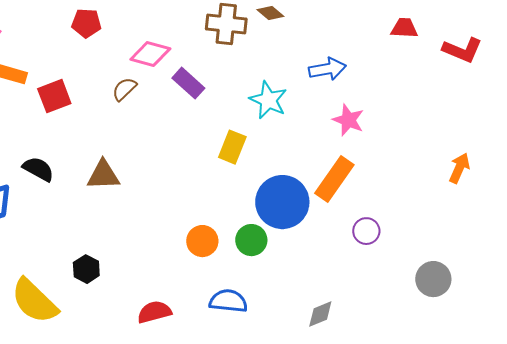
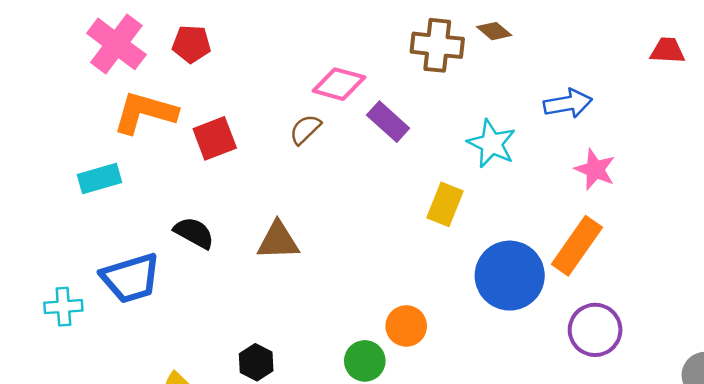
red pentagon: (86, 23) -> (191, 44), moved
purple circle: (366, 231) -> (595, 330), moved, size x1.5
green circle: (251, 240) -> (365, 361), moved

